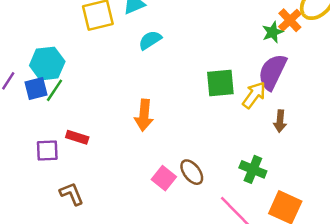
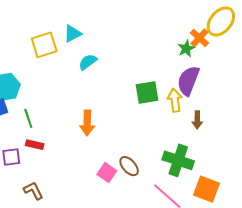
green line: (54, 90) -> (28, 118), moved, turned -48
yellow arrow: (254, 95) -> (175, 100), turned -40
green cross: (253, 169) -> (178, 160), size x1.4

